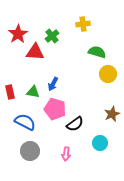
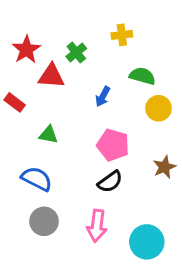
blue arrow: (53, 84) -> (103, 97), moved
red rectangle: (10, 92) -> (15, 102), moved, turned -40
pink pentagon: (55, 109) -> (113, 145), moved
cyan circle: (100, 143) -> (147, 242), moved, size x1.5
pink arrow: (66, 154) -> (97, 226), size x1.5

